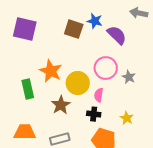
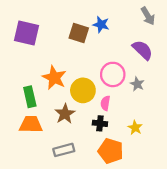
gray arrow: (139, 13) -> (148, 16), turned -132
purple semicircle: (117, 35) -> (143, 50), moved
orange trapezoid: (25, 132) -> (31, 124), moved

